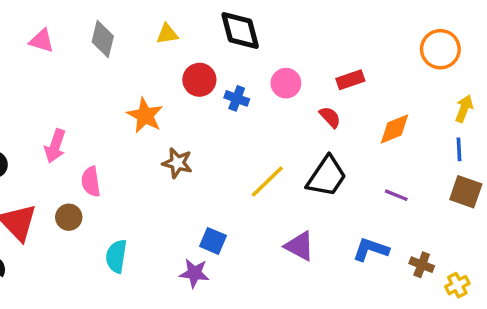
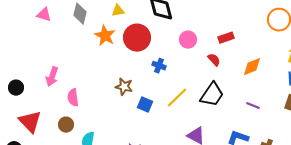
red circle: (199, 80) -> (137, 38), size x1.4
blue cross: (237, 98) -> (159, 66), moved
orange star: (145, 115) -> (105, 36), moved
brown circle: (69, 217) -> (66, 125), moved
blue square: (213, 241) -> (145, 105), moved

